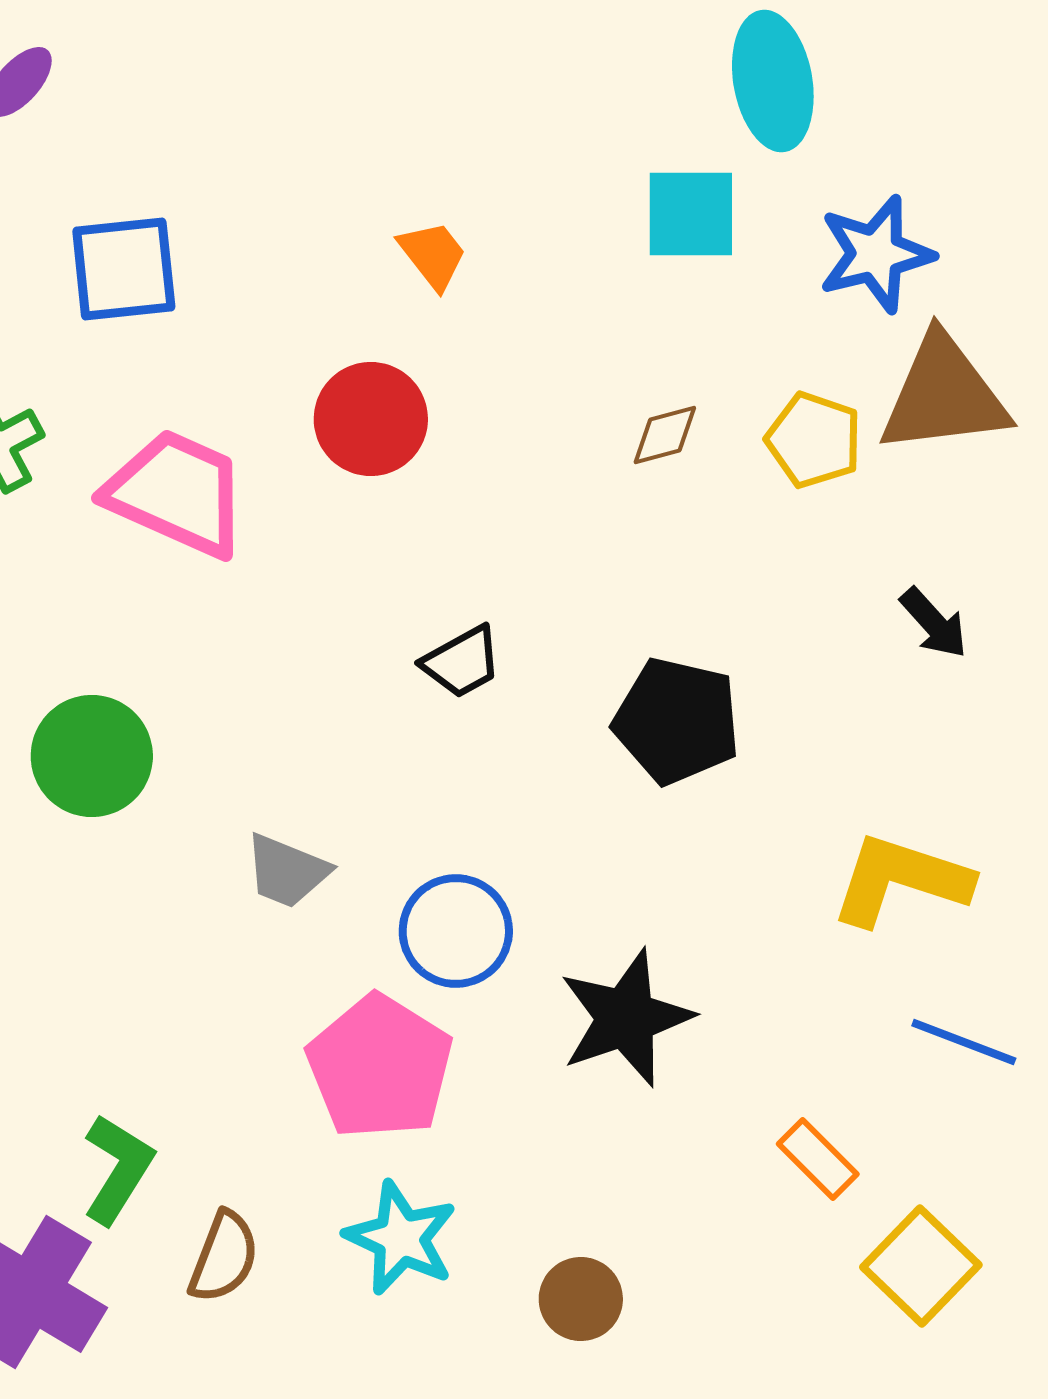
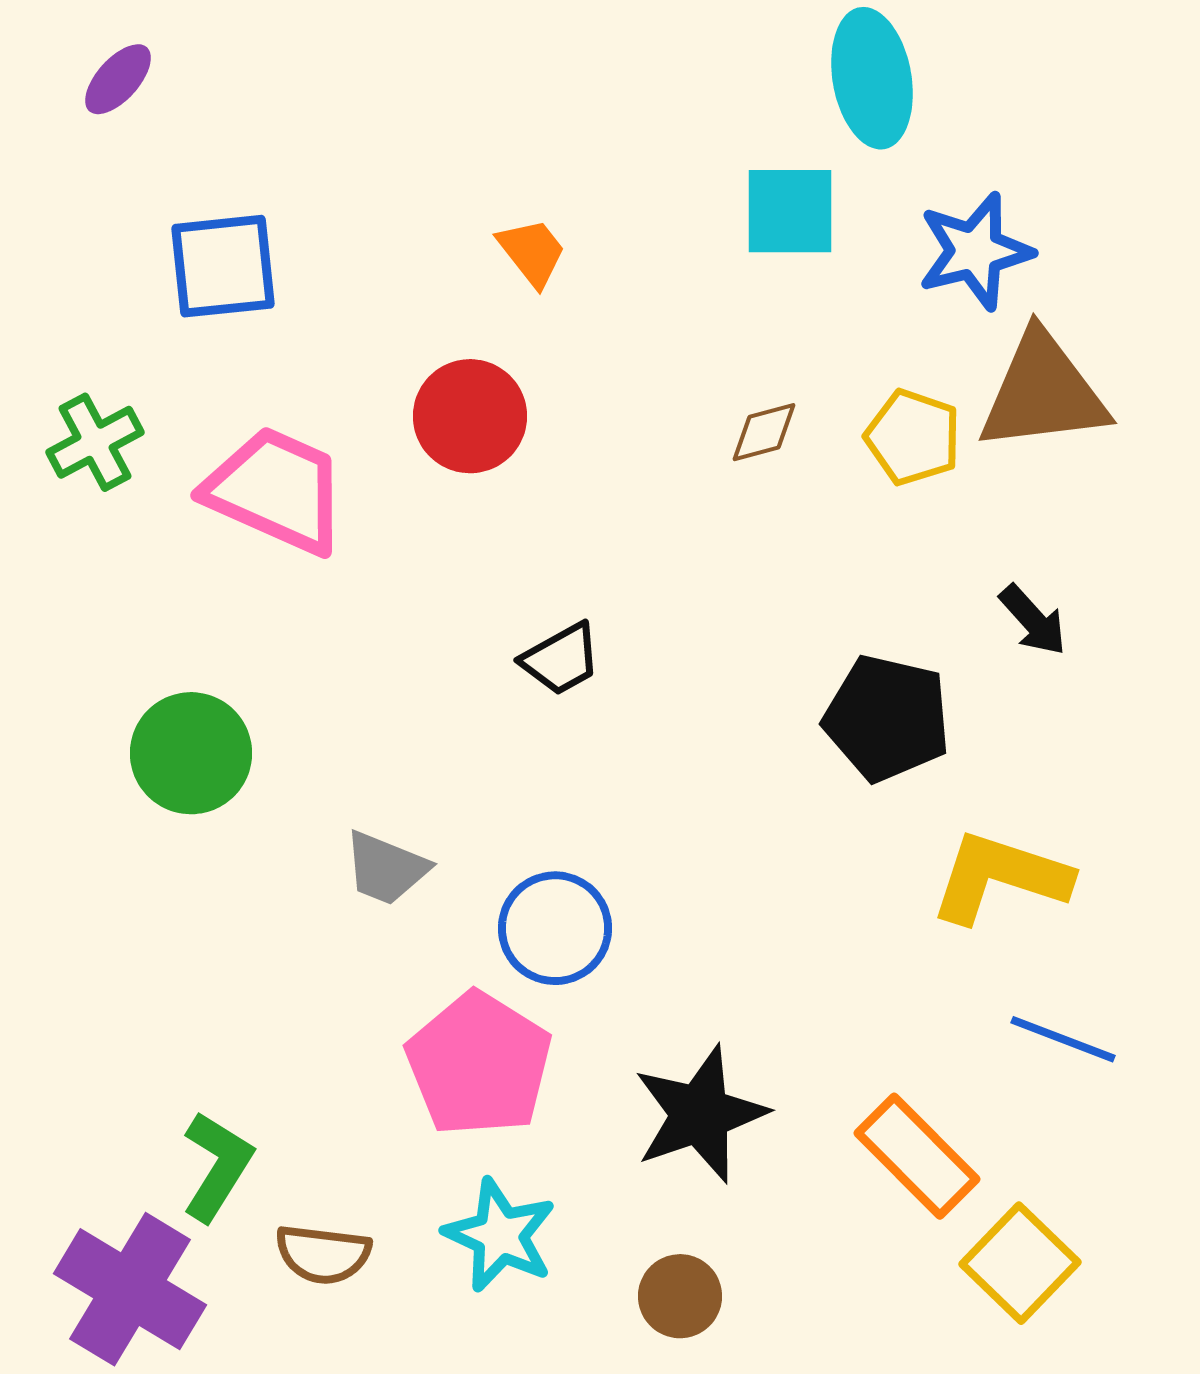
black pentagon: (677, 721) -> (887, 718), moved
black star: (626, 1018) -> (700, 1114), moved
orange rectangle: (818, 1159) -> (917, 1156), size x1.5
brown semicircle: (224, 1257) -> (323, 1254), turned 76

